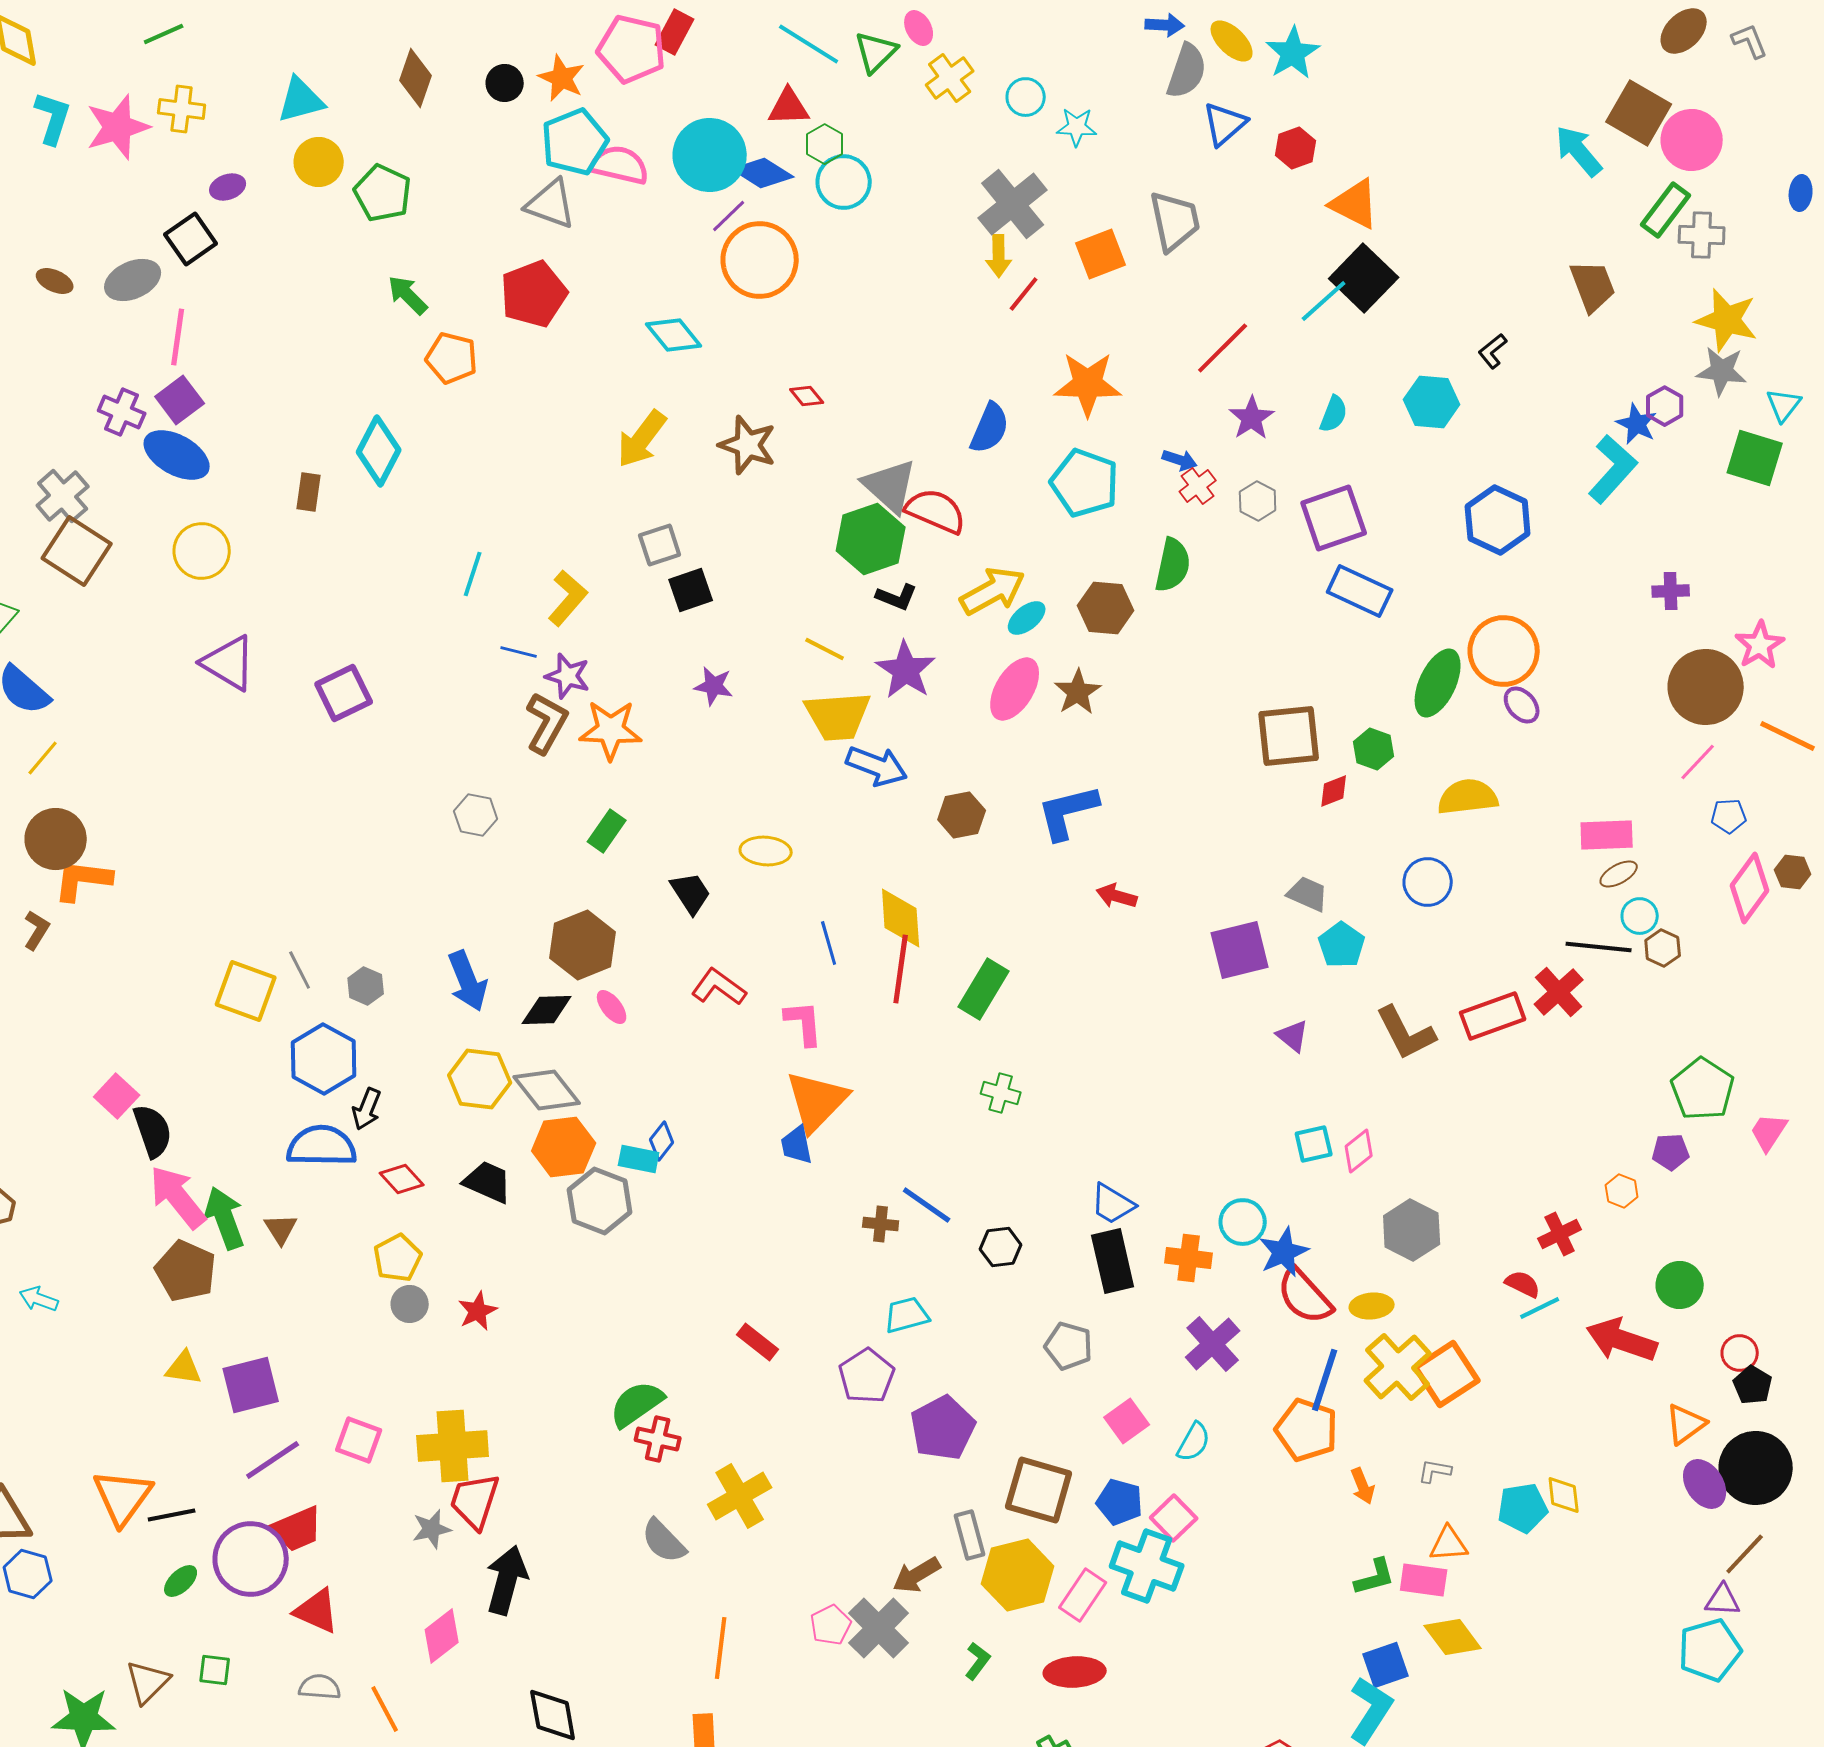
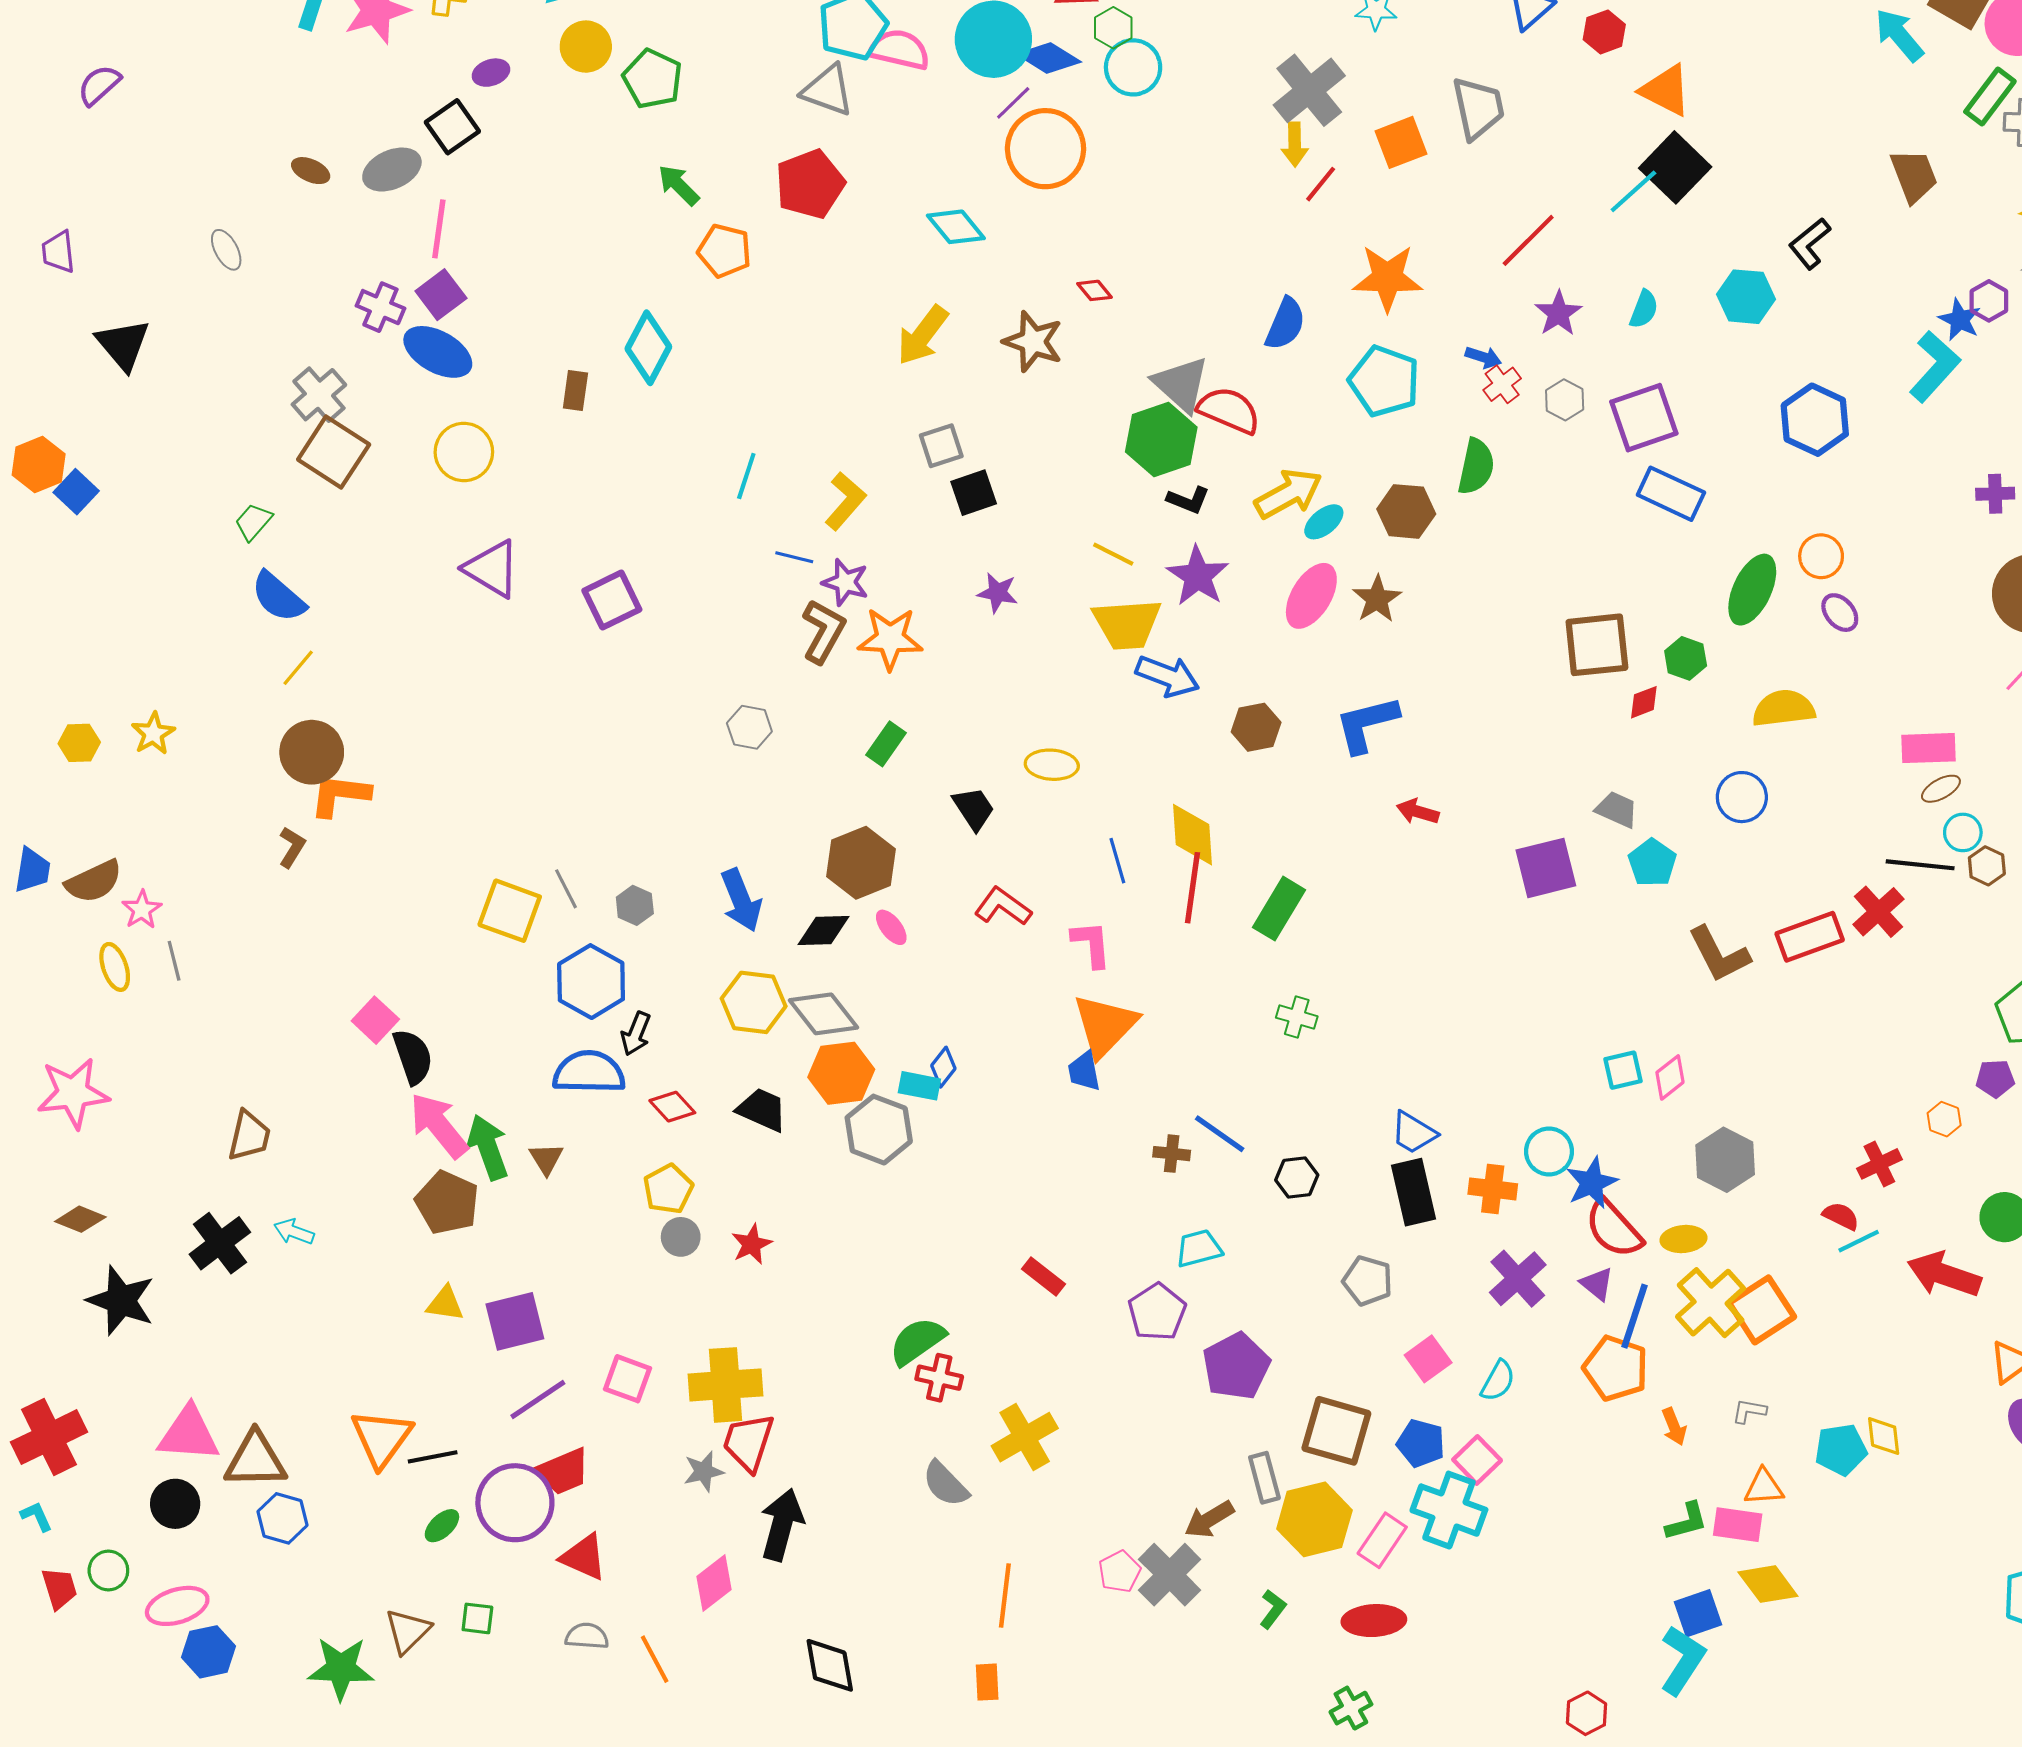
black L-shape: (1493, 351) -> (1810, 244), size x1.4
orange circle: (1504, 651) -> (1821, 556), size x0.6
purple triangle: (1293, 1036) -> (1597, 1284), moved

